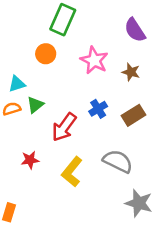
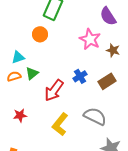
pink star: (94, 60) -> (90, 39), moved
brown star: (131, 72) -> (113, 50), moved
red star: (30, 160) -> (20, 115), moved

